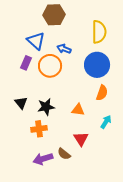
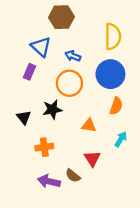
orange circle: (50, 66) -> (69, 83), moved
black star: (46, 107) -> (52, 109), moved
purple arrow: (43, 159) -> (49, 181), turned 30

